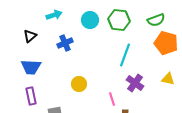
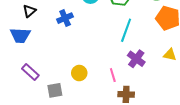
blue trapezoid: (31, 67) -> (20, 35), moved
yellow circle: (79, 84) -> (79, 73), moved
purple rectangle: (31, 96) -> (30, 72), turned -36

